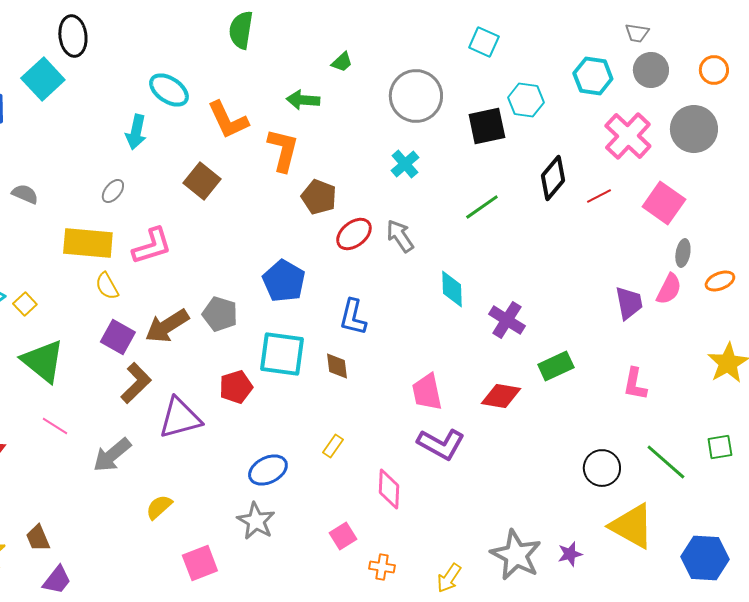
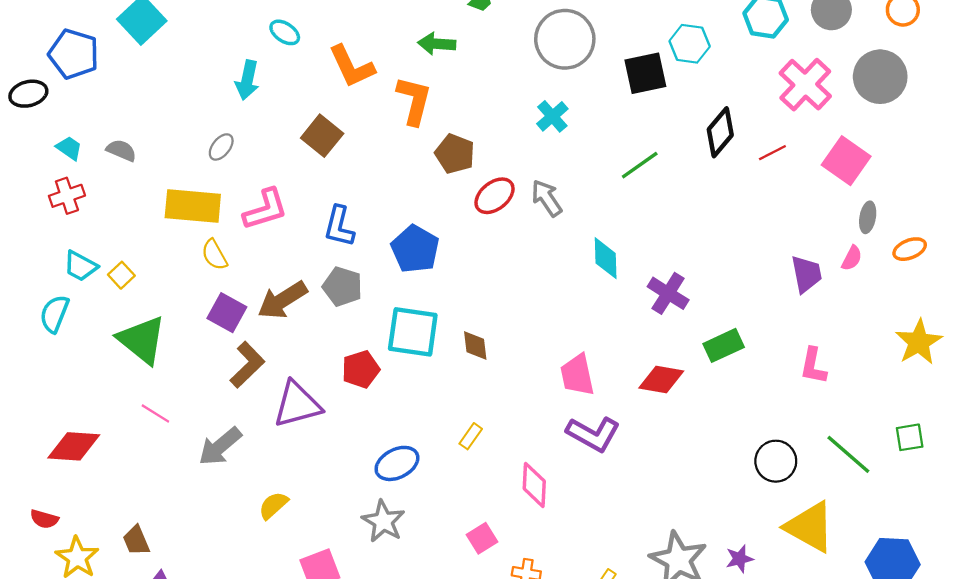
cyan ellipse: (169, 90) -> (285, 32), size x0.7
pink semicircle: (669, 289) -> (852, 258), size x0.7
blue L-shape: (353, 317) -> (339, 226), moved

